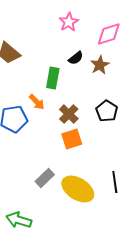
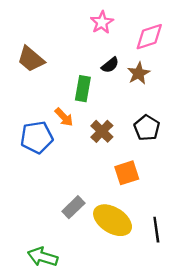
orange square: (72, 139) -> (127, 173), moved
black line: (115, 182) -> (156, 230), moved

